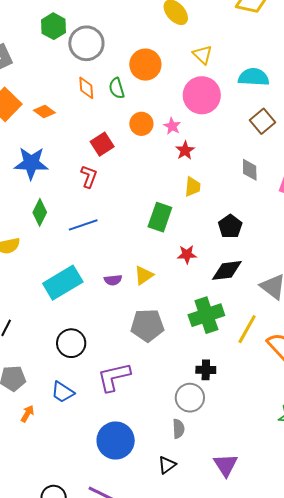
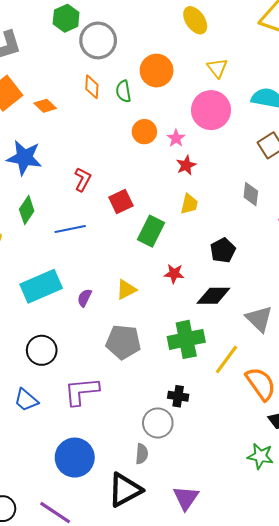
red square: (102, 144) -> (121, 201), moved
purple semicircle: (113, 280) -> (84, 298), moved, turned 114
black triangle: (167, 465) -> (125, 490), size x1.8

